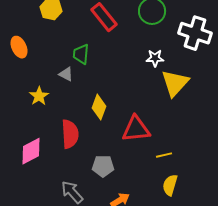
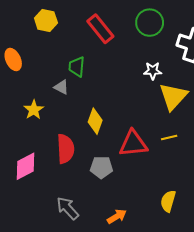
yellow line: (164, 155) -> (169, 137), moved
gray pentagon: (103, 166) -> (101, 167), moved

